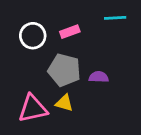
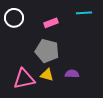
white circle: (33, 36) -> (14, 18), moved
purple semicircle: (99, 77) -> (72, 74), moved

